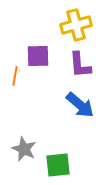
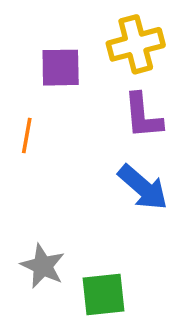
purple square: (38, 56) -> (61, 68), moved

